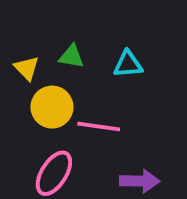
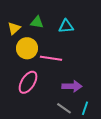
yellow triangle: (27, 68) -> (14, 28), turned 32

